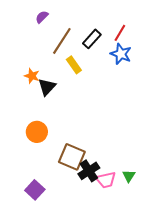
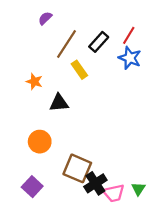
black triangle: (47, 87) -> (59, 103), moved, turned 42
purple square: (35, 190) -> (32, 187), moved

